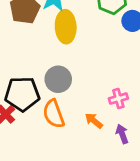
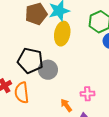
black pentagon: (22, 94) -> (30, 61), moved
orange semicircle: (54, 114) -> (22, 93), moved

